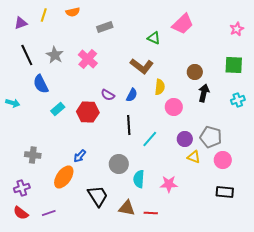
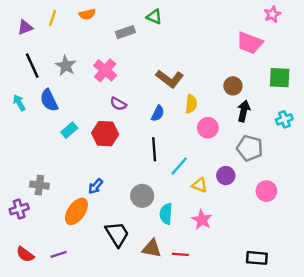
pink trapezoid: (183, 24) -> (250, 43), moved, turned 65
pink star: (237, 29) -> (272, 14), moved
green triangle: (154, 38) -> (154, 17), moved
purple semicircle: (108, 95) -> (118, 104), moved
cyan arrow: (13, 103) -> (19, 103), moved, turned -136
gray pentagon: (211, 137) -> (250, 148), moved
purple circle: (185, 139) -> (226, 176), moved
yellow triangle: (194, 157) -> (200, 185), moved
pink star: (169, 184) -> (202, 220), turned 30
purple cross: (22, 188) -> (19, 209), moved
black rectangle: (225, 192) -> (257, 258), moved

